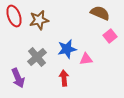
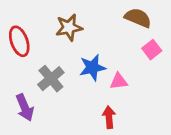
red ellipse: (14, 16) -> (19, 41), moved
brown star: (39, 20) -> (69, 27), moved
red arrow: (64, 78) -> (109, 117), moved

